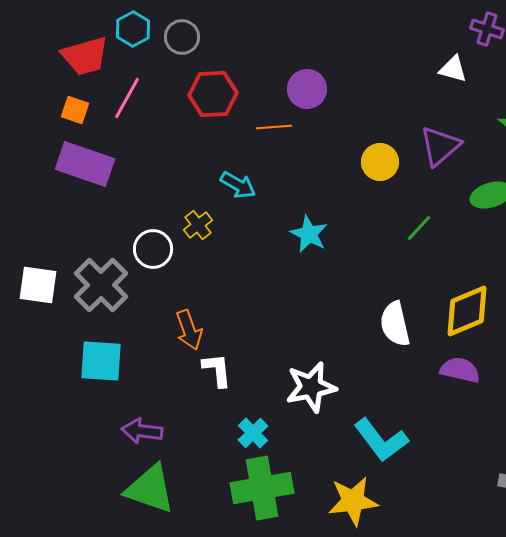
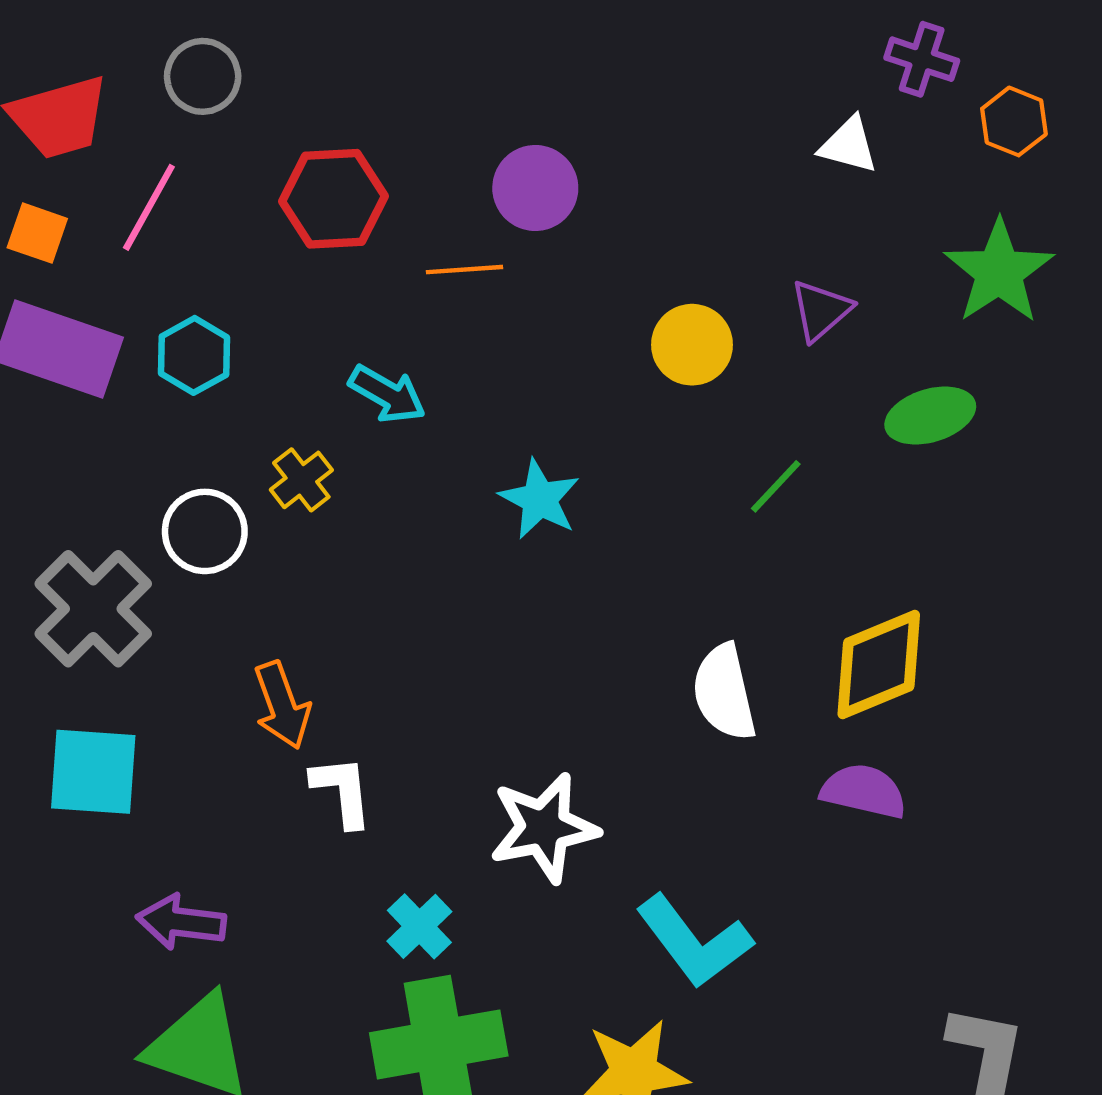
cyan hexagon: (133, 29) -> (194, 355), moved
gray circle: (182, 37) -> (203, 76), moved
purple triangle: (440, 146) -> (821, 310), size x0.7

